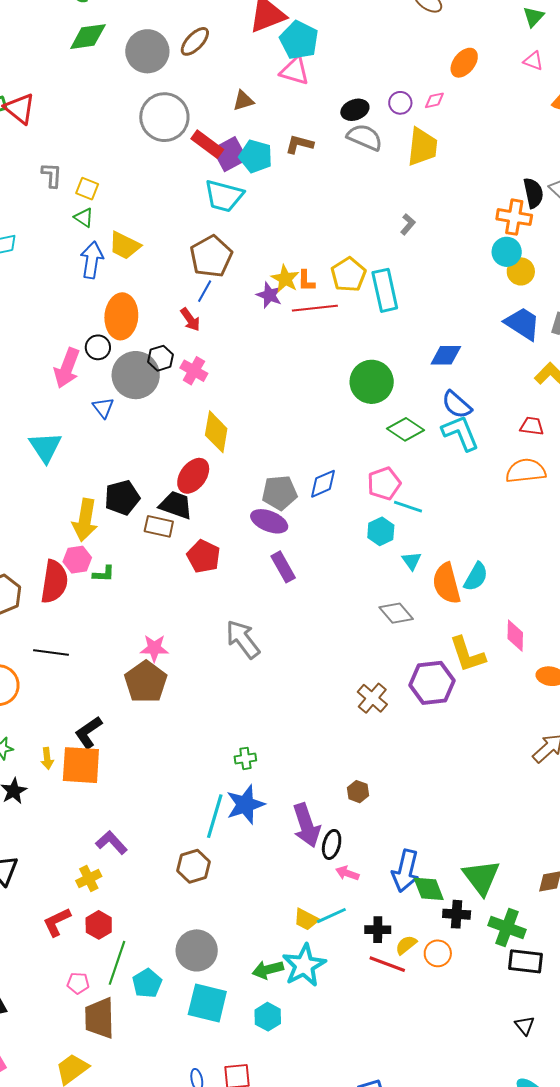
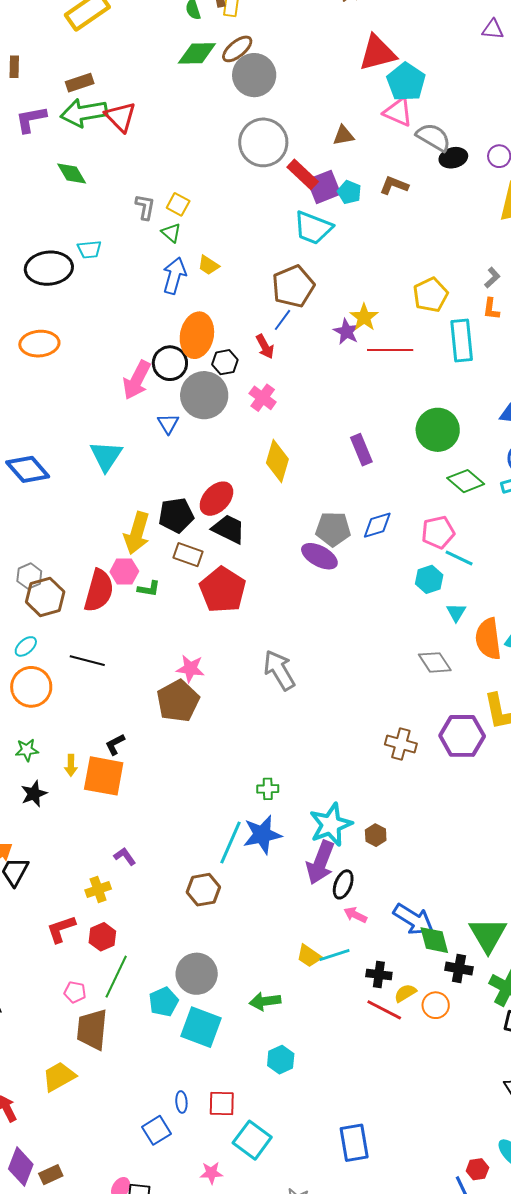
brown ellipse: (195, 41) -> (237, 49), moved
gray semicircle: (365, 137) -> (433, 137), moved
cyan pentagon: (256, 156) -> (349, 192), size x0.7
gray L-shape: (52, 175) -> (145, 207), moved
yellow trapezoid: (125, 245) -> (208, 265), size x0.7
yellow pentagon: (348, 275) -> (431, 295), moved
orange L-shape: (306, 281) -> (491, 309), moved
black circle: (98, 347) -> (170, 363), size x1.4
black hexagon: (160, 358) -> (225, 362), moved
red ellipse: (193, 476) -> (216, 499), moved
brown rectangle: (159, 526) -> (188, 555), moved
red pentagon: (204, 556) -> (223, 590), moved, size x1.4
purple rectangle: (283, 567) -> (361, 450), moved
brown cross: (372, 698) -> (401, 744), turned -32
black L-shape: (88, 732) -> (115, 744), size x0.7
purple arrow: (306, 825) -> (320, 862), turned 33
purple L-shape: (111, 842) -> (125, 856), size x0.7
blue arrow: (405, 871) -> (413, 919), turned -78
cyan star: (304, 965) -> (331, 825), moved
cyan pentagon: (147, 983) -> (164, 1002), moved
cyan hexagon: (268, 1017) -> (281, 1060), moved

